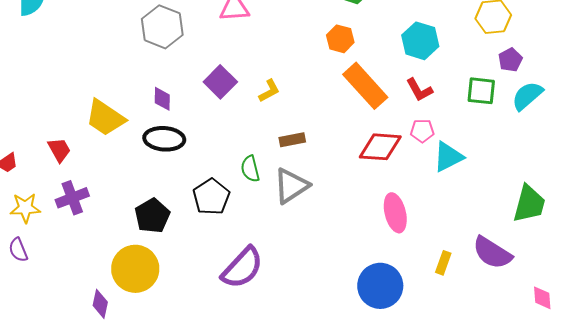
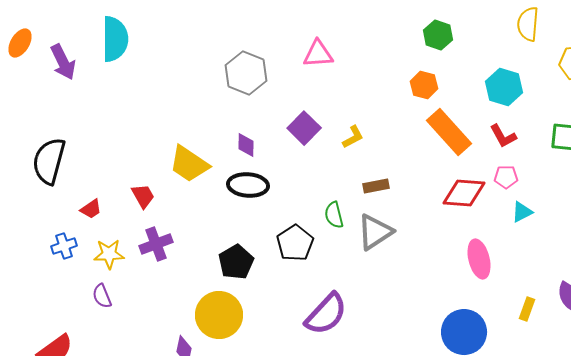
cyan triangle: (448, 157) -> (522, 212), moved, size x0.7

